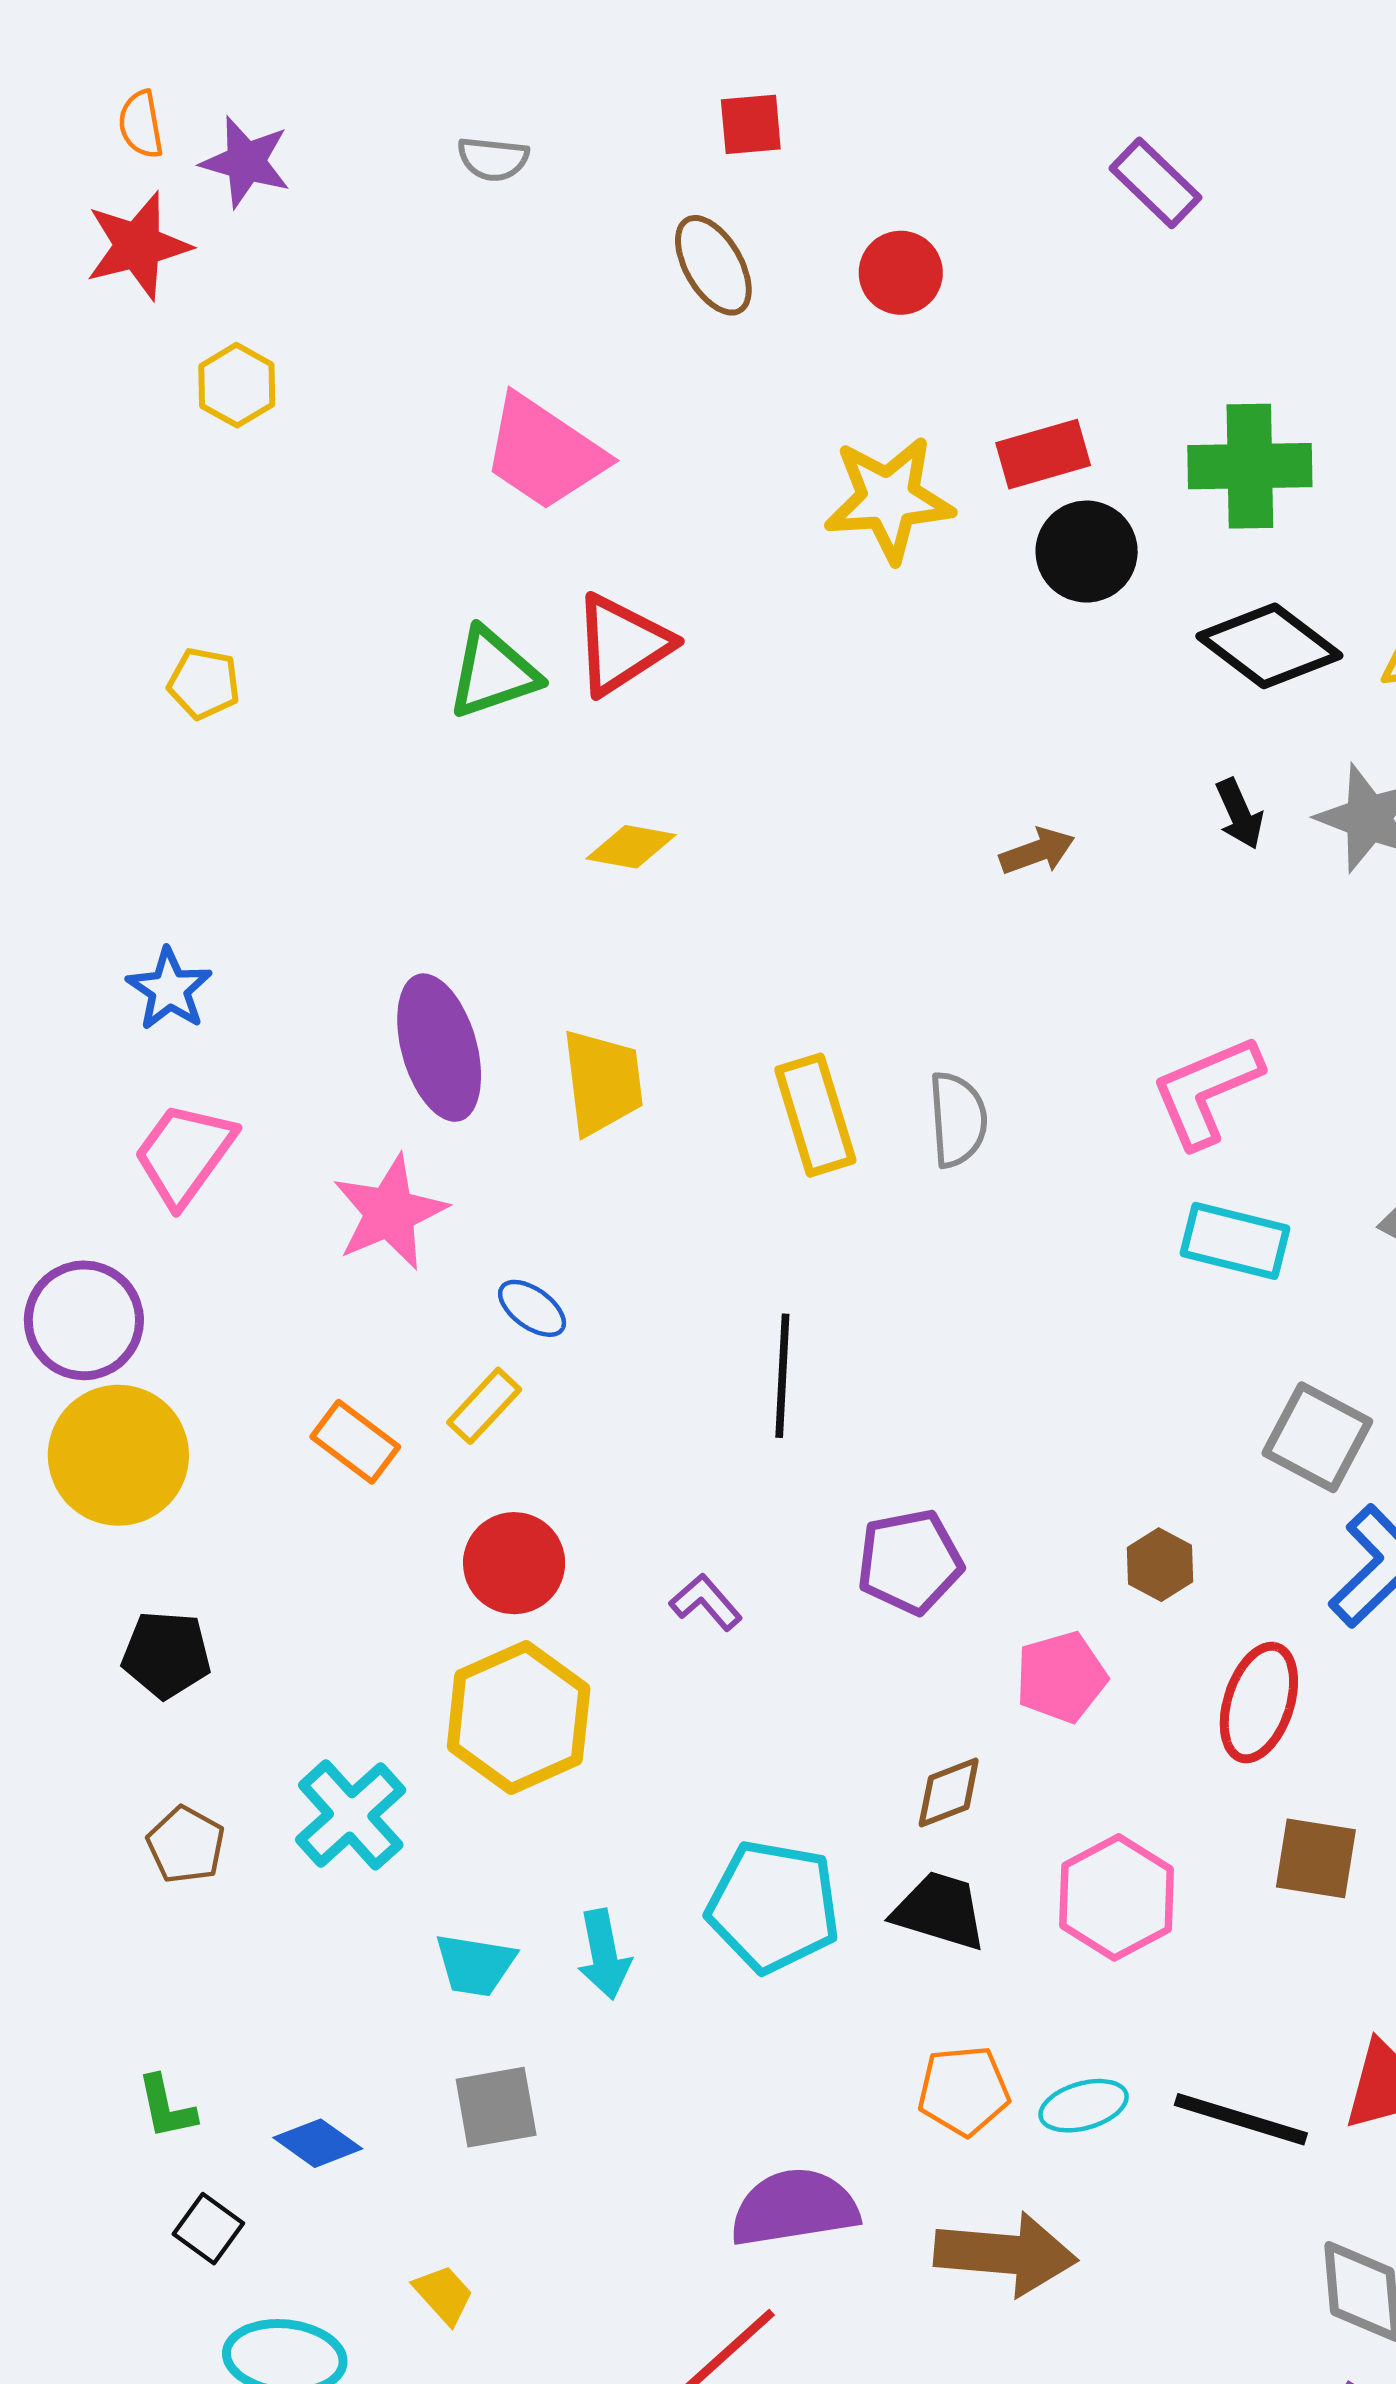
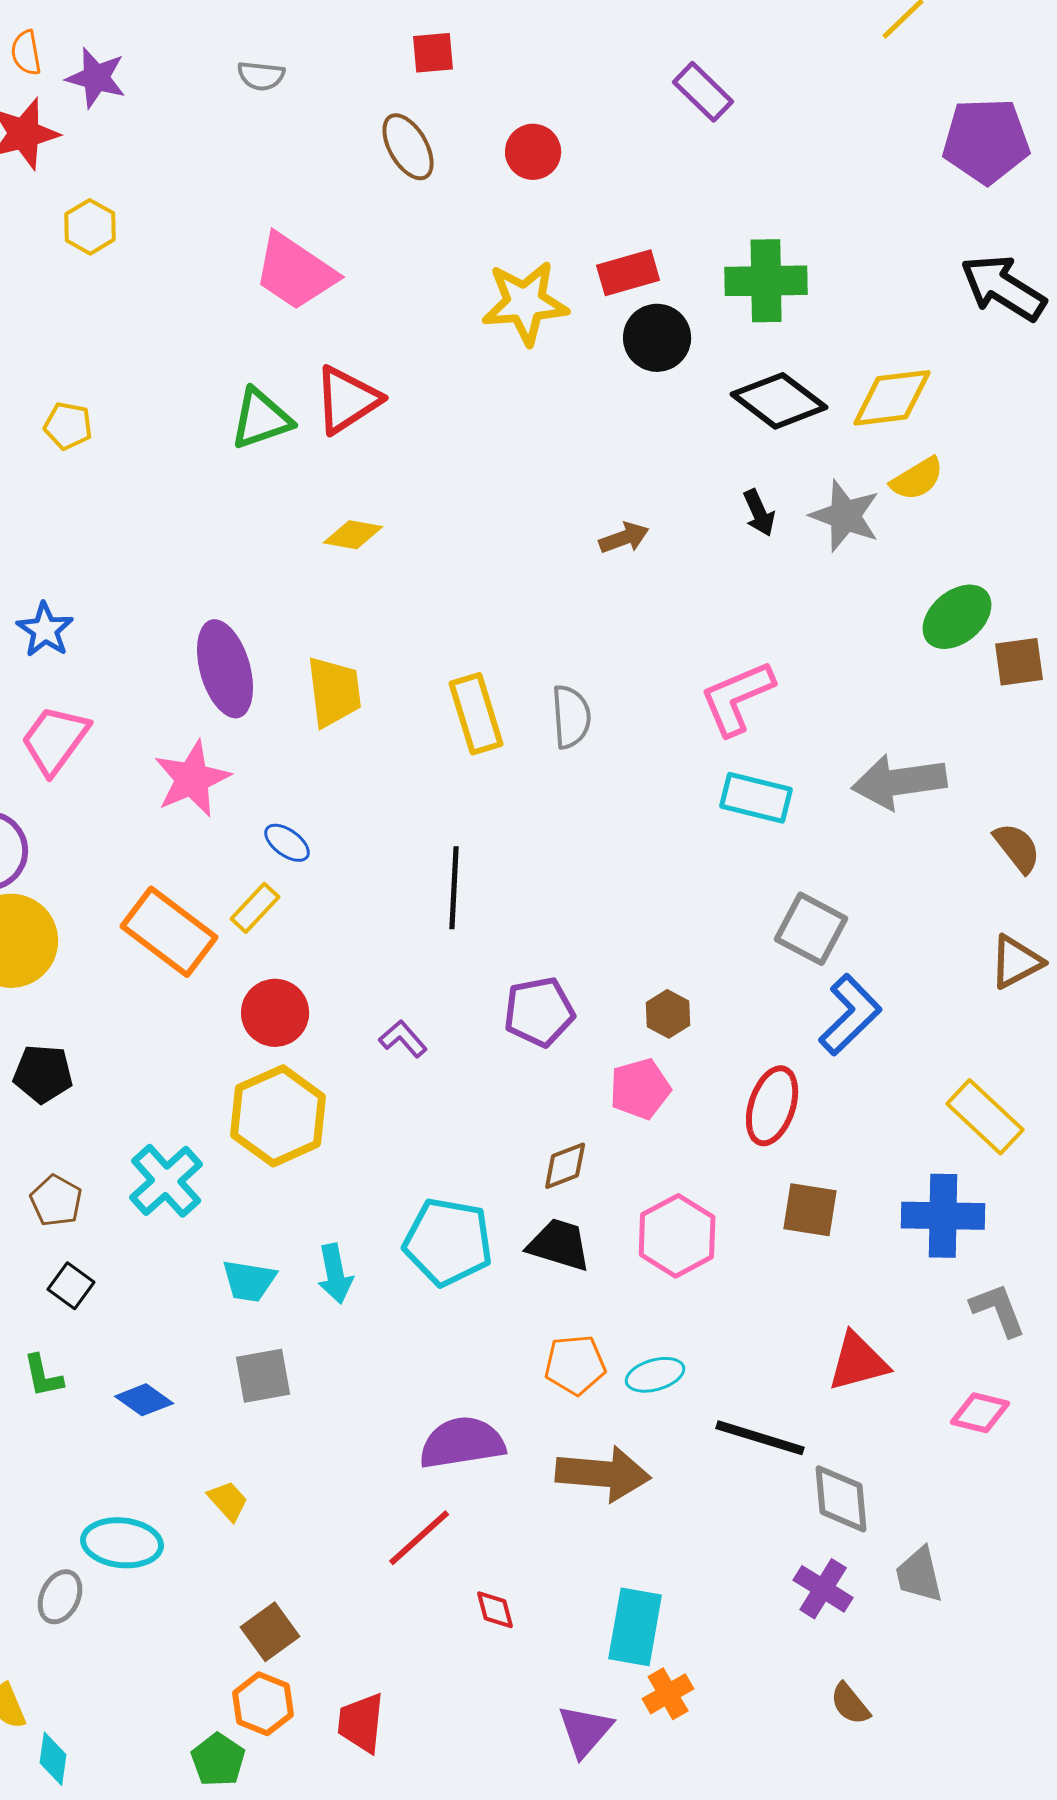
orange rectangle: (355, 1442) -> (169, 932), size x1.6
brown hexagon: (1160, 1565) -> (668, 1014), moved
black line: (1241, 2119) -> (760, 1438), moved
black square: (208, 2229) -> (71, 1286), moved

